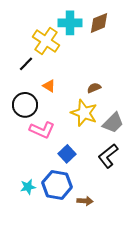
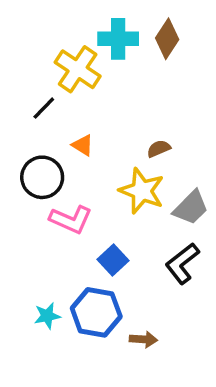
brown diamond: (99, 23) -> (167, 39), turned -35

